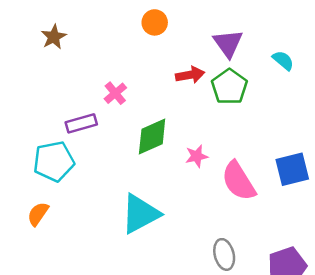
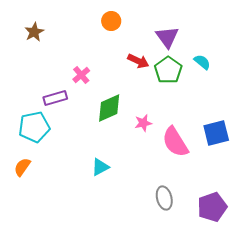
cyan semicircle: (283, 60) -> (202, 62), moved
red arrow: (190, 75) -> (138, 61), turned 35
cyan triangle: (140, 214) -> (100, 167), size x0.6

